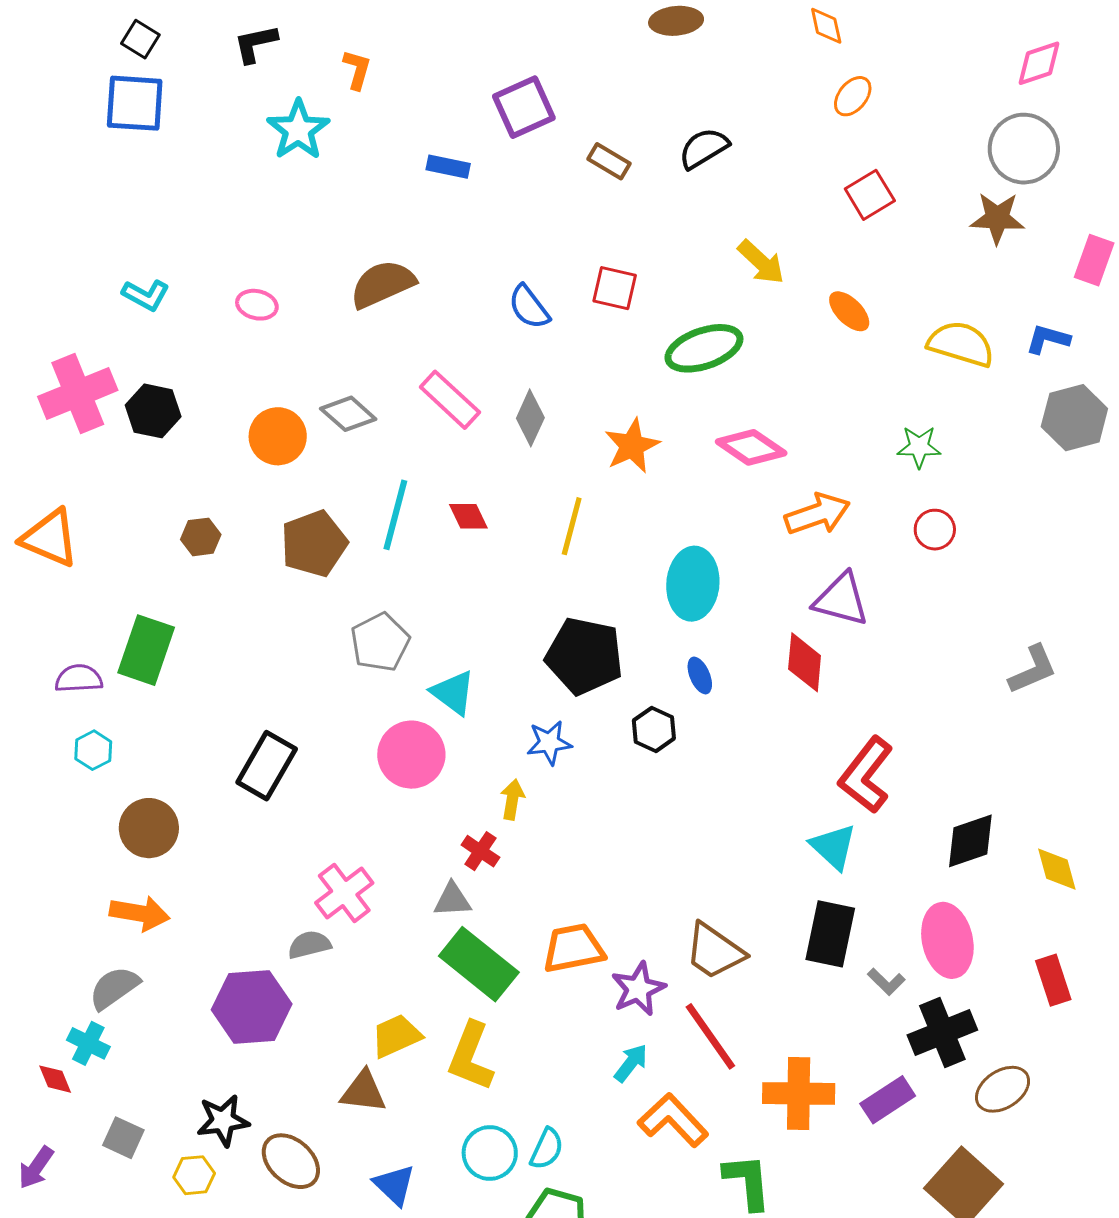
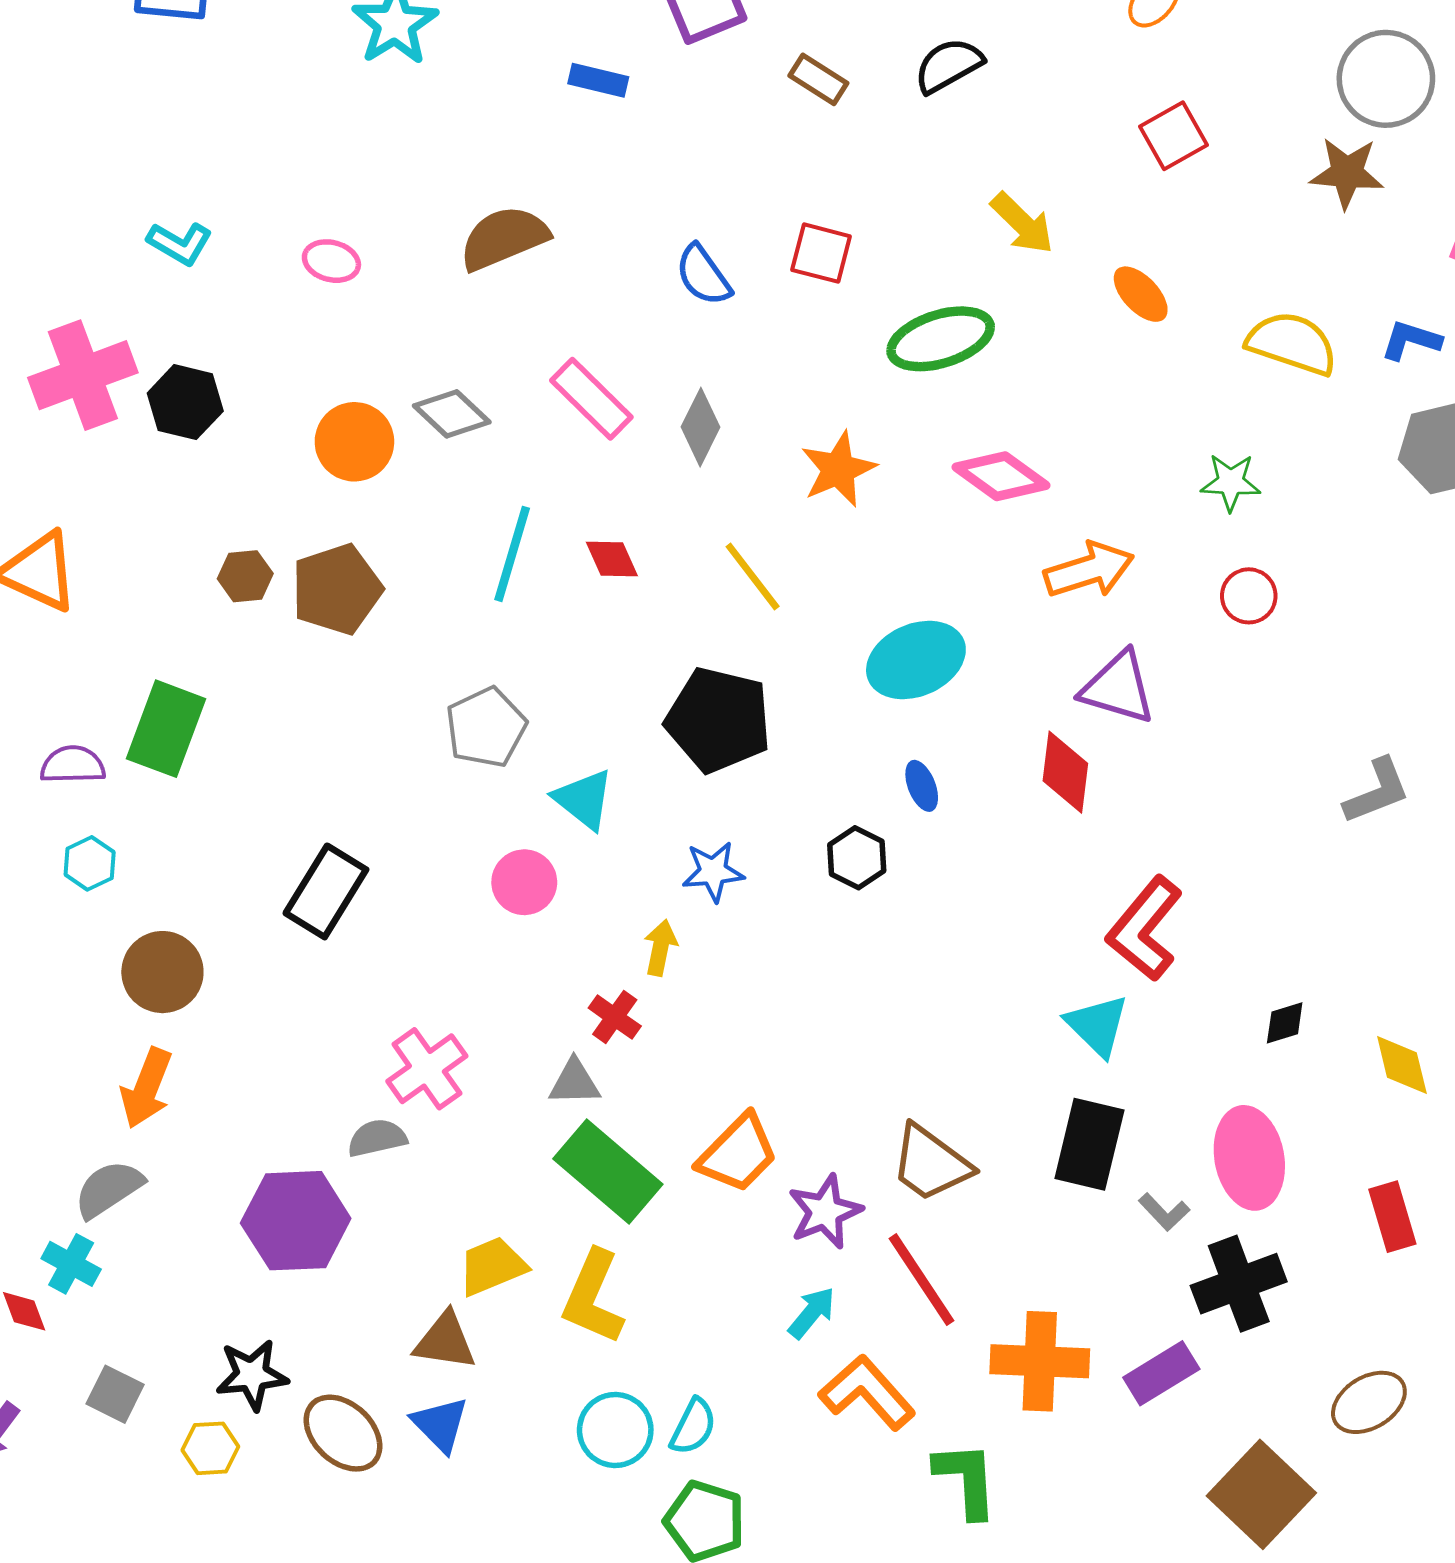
yellow line: (572, 526) -> (753, 577), turned -54
brown pentagon: (314, 544) -> (337, 589), moved
cyan ellipse: (693, 584) -> (916, 660), turned 60
black pentagon: (584, 656) -> (718, 720), moved
pink circle: (411, 755) -> (524, 882), size x0.7
black diamond: (970, 841) -> (1285, 1023), size x0.6
orange arrow: (140, 913) -> (146, 1088), turned 100
orange trapezoid: (573, 948) -> (738, 1153), turned 144
brown ellipse: (1003, 1089) -> (1369, 1402), moved
blue triangle: (394, 1185) -> (440, 1424), moved

